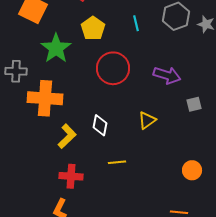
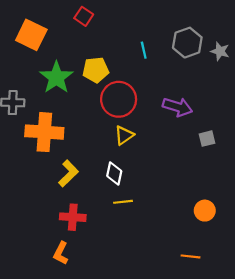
yellow pentagon: (93, 28) -> (96, 70), moved, turned 30
yellow triangle: (147, 120) -> (124, 135), moved
white diamond: (100, 125) -> (114, 173), moved

